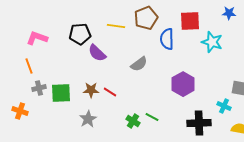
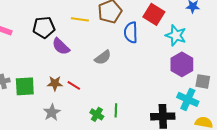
red square: (190, 21) -> (154, 14), turned 35
purple hexagon: (183, 84) -> (182, 64), moved
cyan cross: (224, 106) -> (188, 99), size x1.5
green line: (152, 117) -> (116, 110), turned 64

